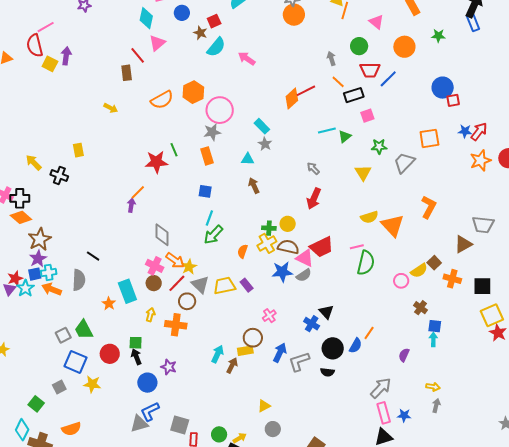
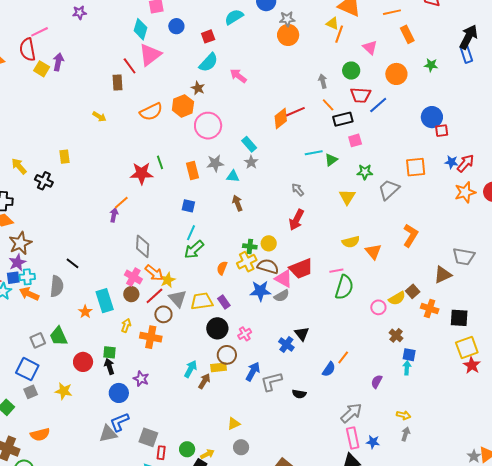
brown star: (200, 33) -> (198, 88), moved
pink triangle: (157, 43) -> (150, 55), size x1.4
gray star: (212, 132) -> (215, 163), moved
orange triangle: (393, 225) -> (373, 252), size x0.7
black circle: (333, 348) -> (217, 328), moved
blue square: (75, 362) -> (27, 369), moved

